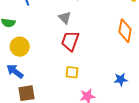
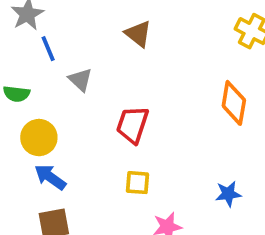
gray triangle: (65, 18) -> (80, 80), moved
blue arrow: (15, 71) -> (50, 177), moved

